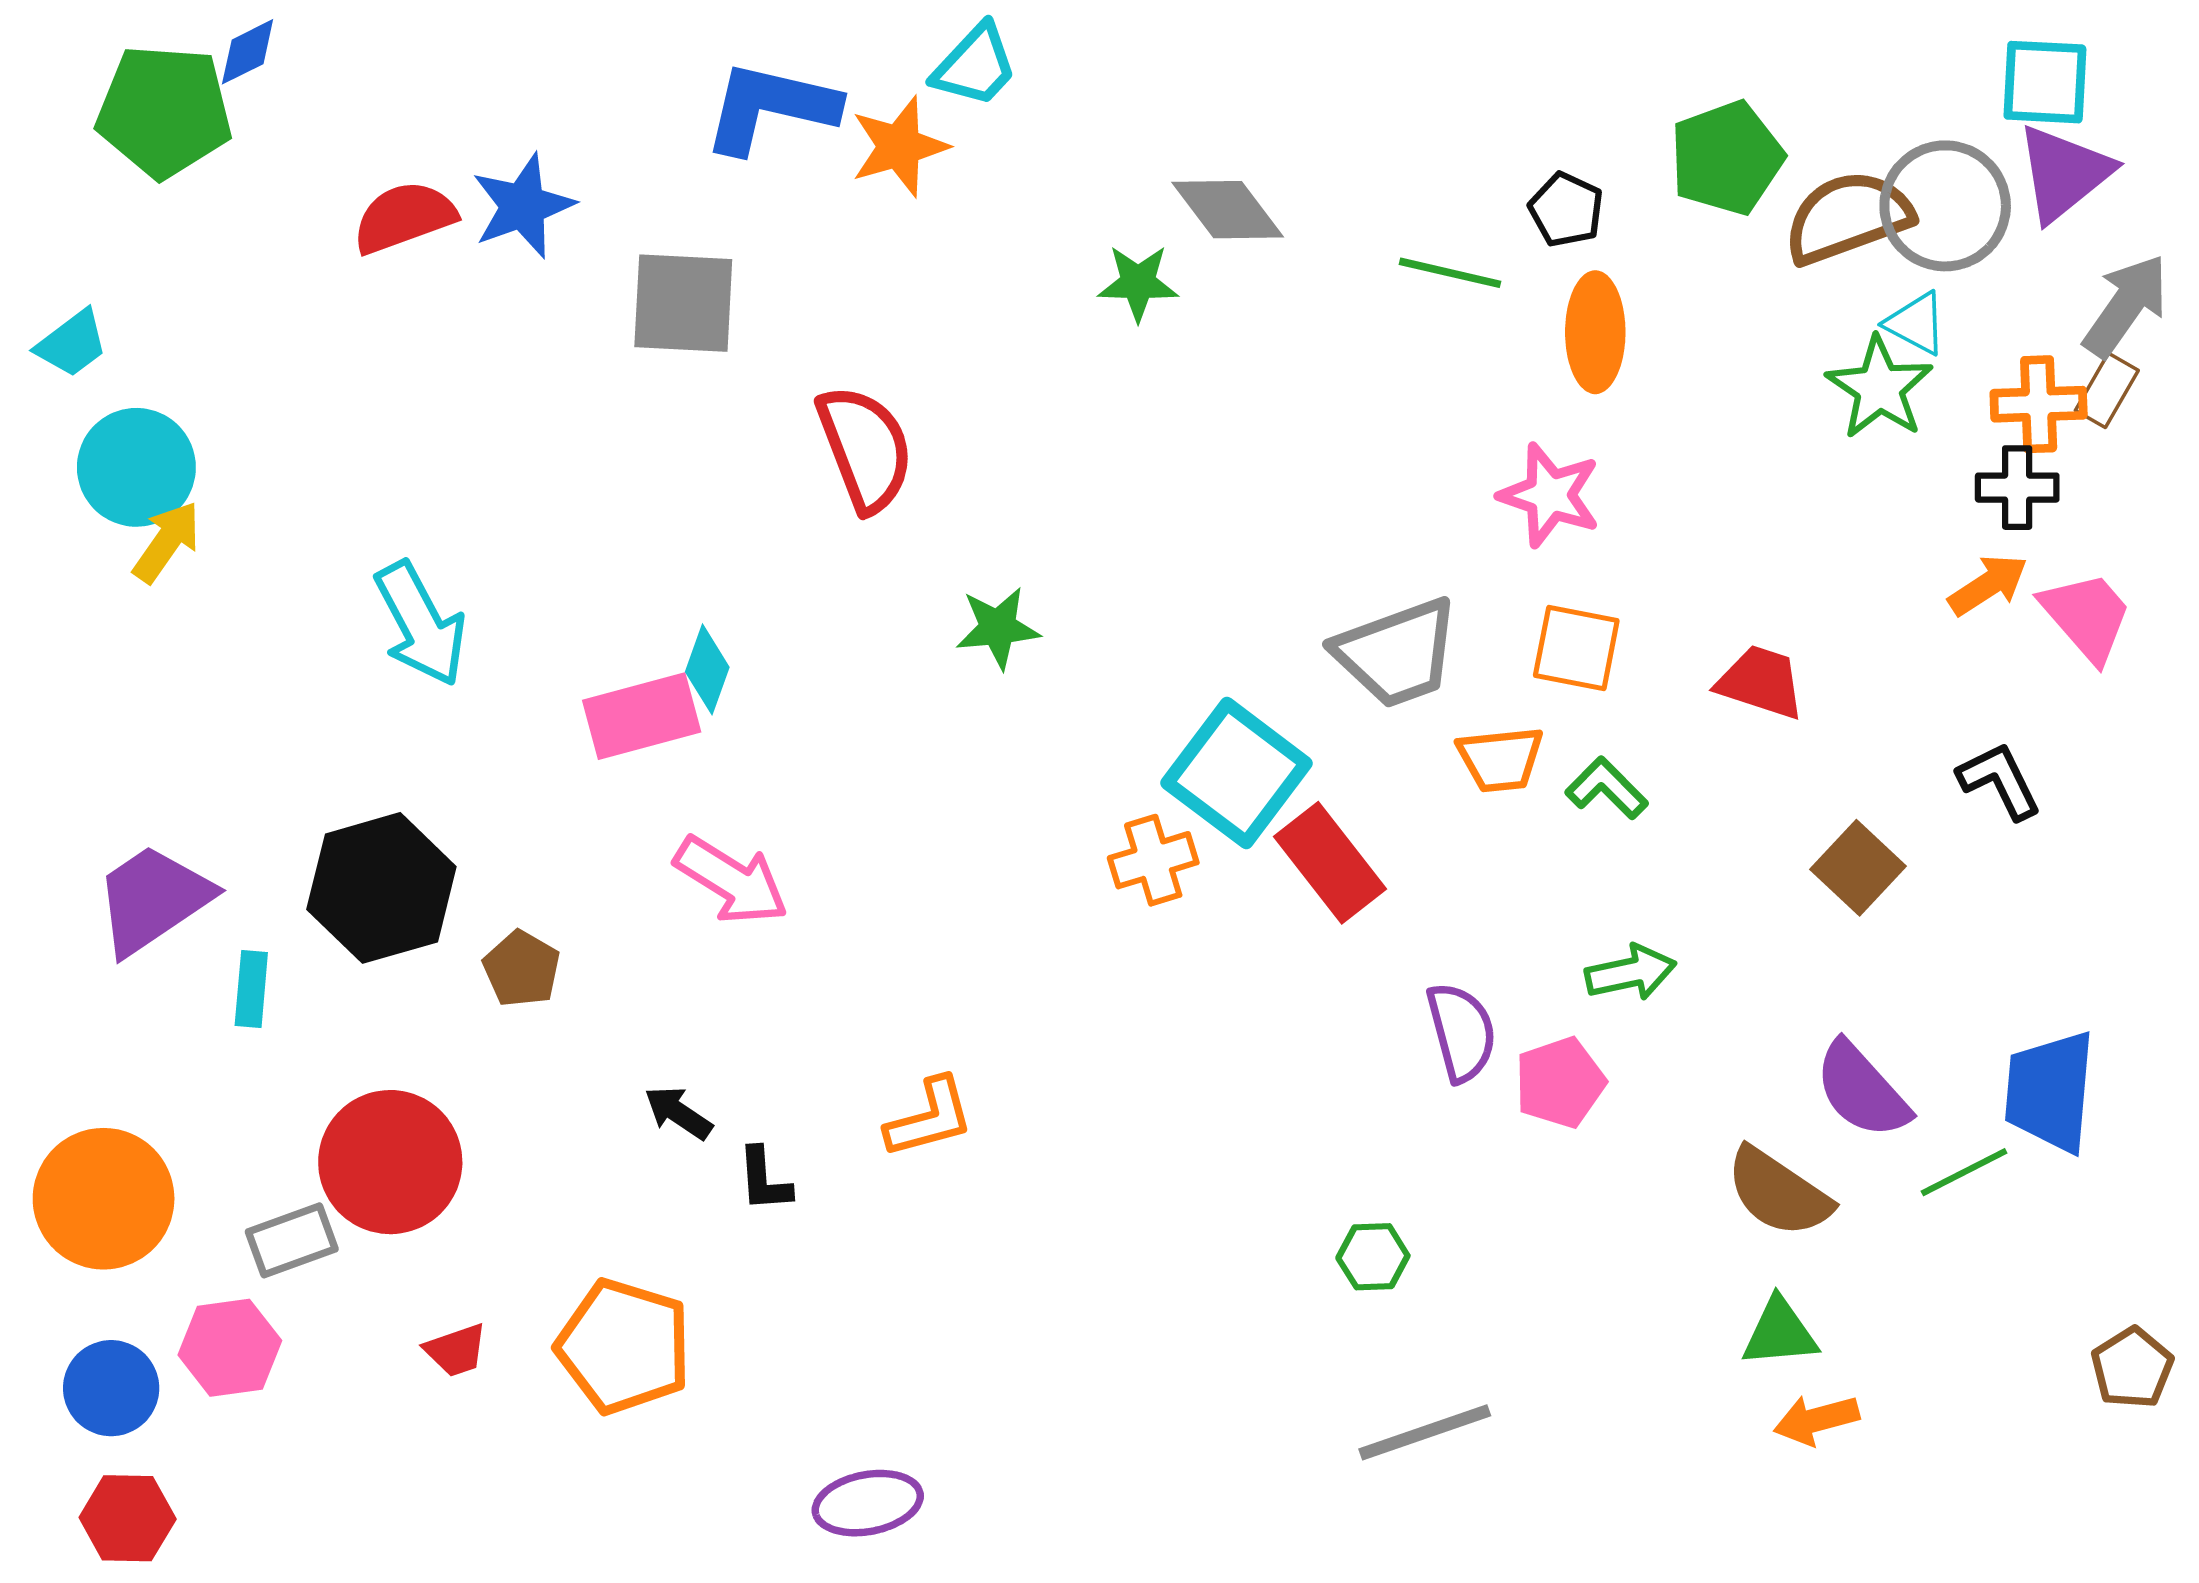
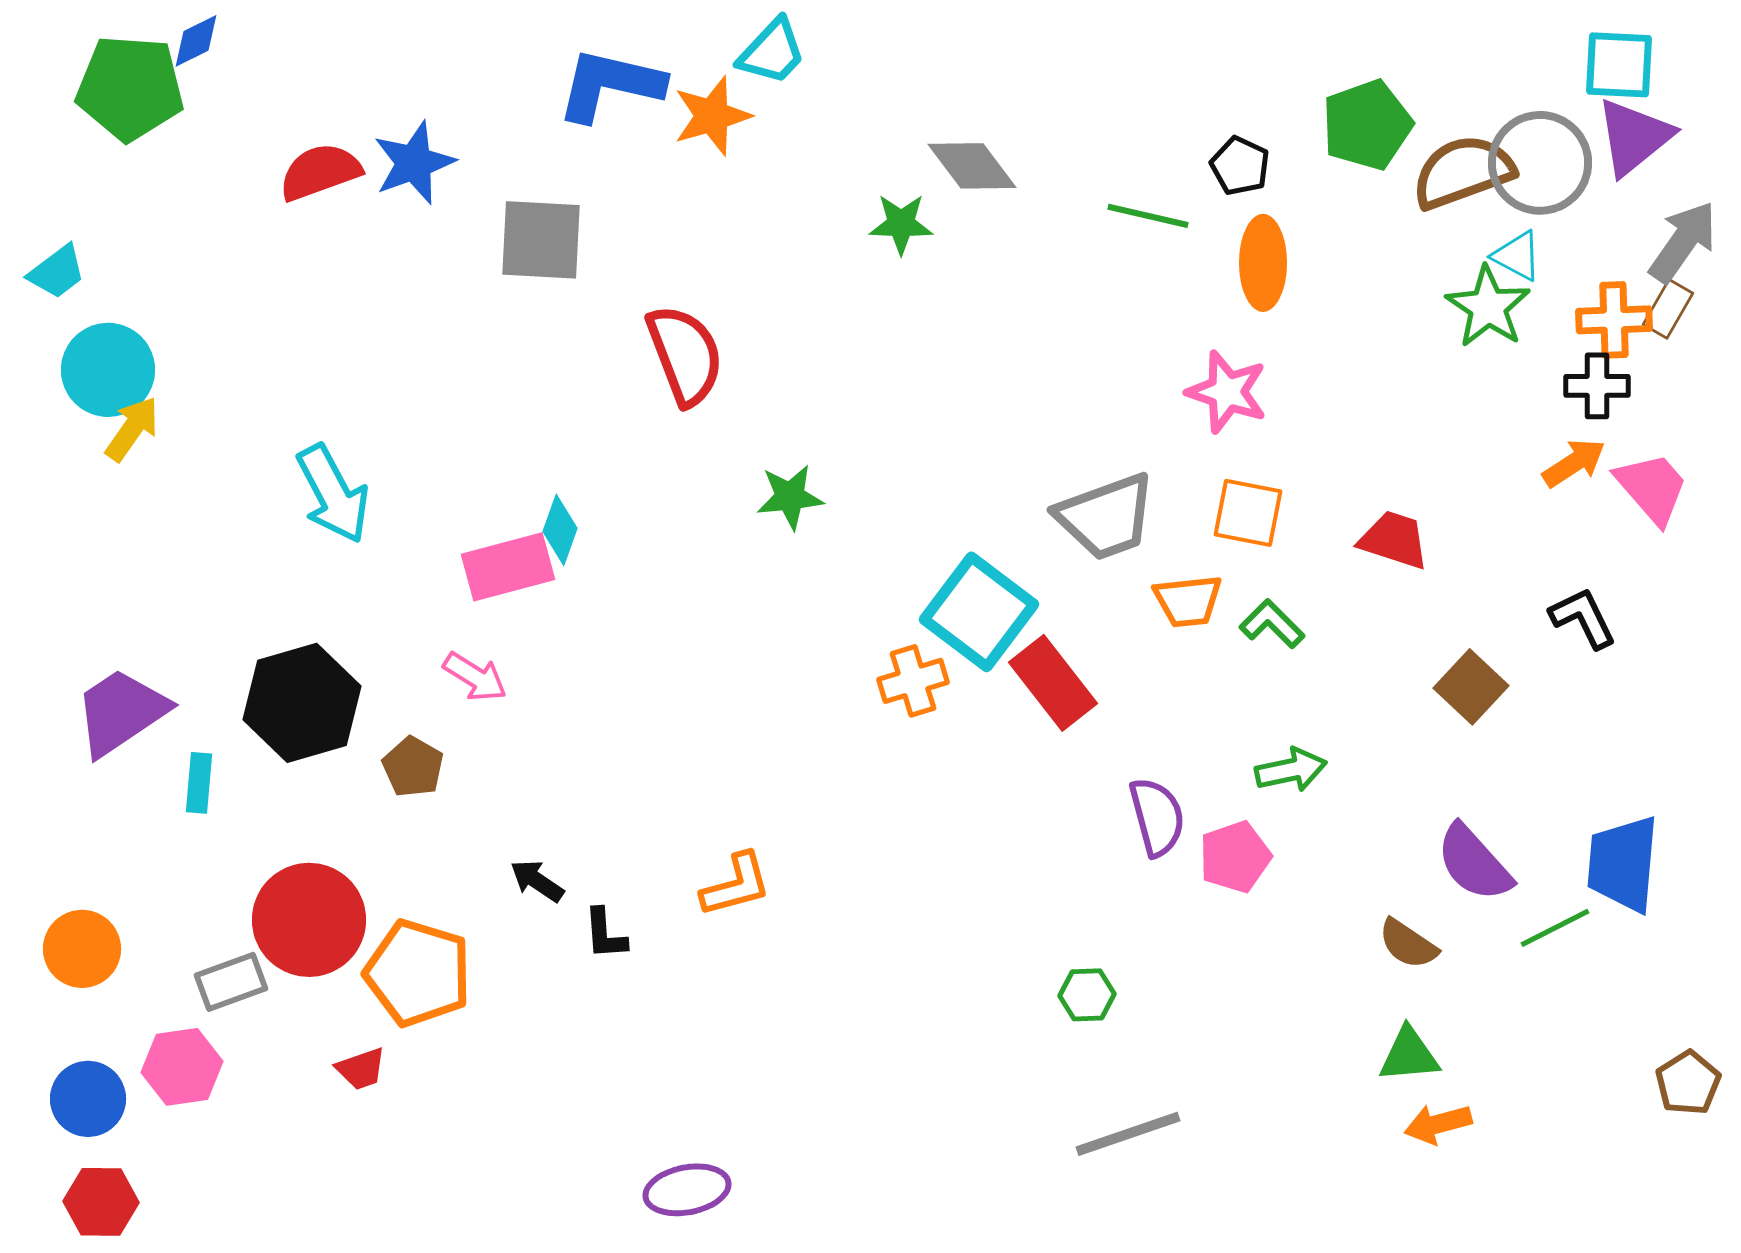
pink arrow: (731, 880) -> (475, 677), moved, size x0.7
brown semicircle: (1778, 1192) -> (1408, 944), size x0.7
orange circle: (104, 1199) -> (82, 949), size x0.7
orange pentagon: (624, 1346) -> (418, 973), moved

